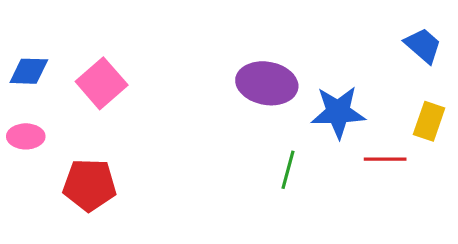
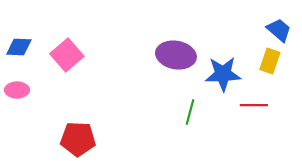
yellow rectangle: (429, 121) -> (270, 61), moved
red pentagon: (89, 185) -> (78, 139), moved

